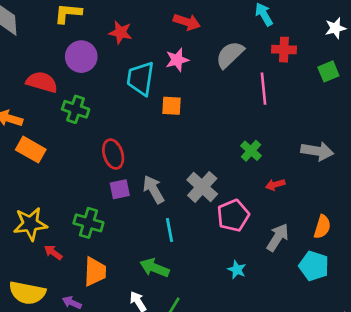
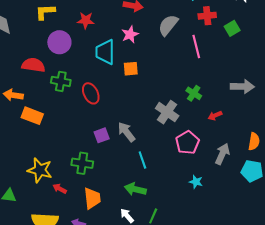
green square: (328, 71) -> (232, 28), moved
red ellipse: (113, 154) -> (91, 93), moved
gray cross: (202, 187) -> (167, 112), moved
yellow star: (30, 224) -> (40, 170), turned 30

